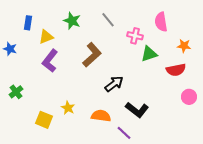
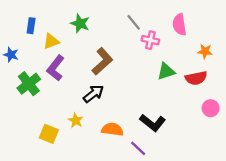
gray line: (108, 20) -> (134, 22), moved
green triangle: (149, 54) -> (166, 71), moved
black arrow: (114, 84) -> (93, 94), moved
green cross: (16, 92) -> (29, 84), moved, size x1.5

